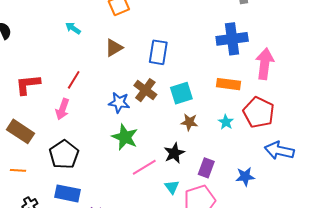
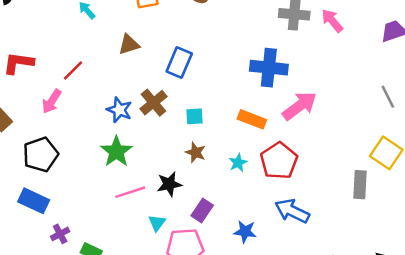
pink arrow: (265, 64) -> (300, 106), turned 32
cyan square: (181, 93) -> (195, 116), size x0.7

